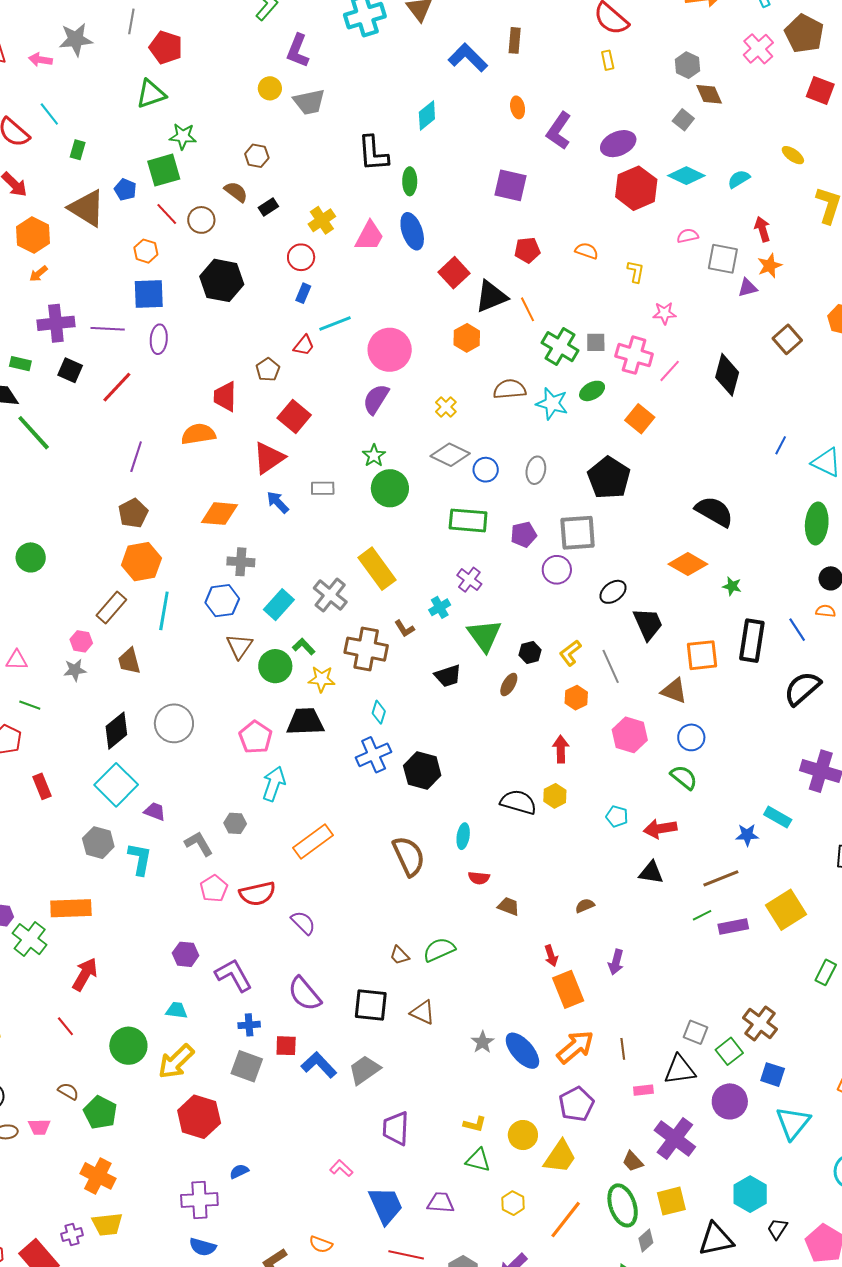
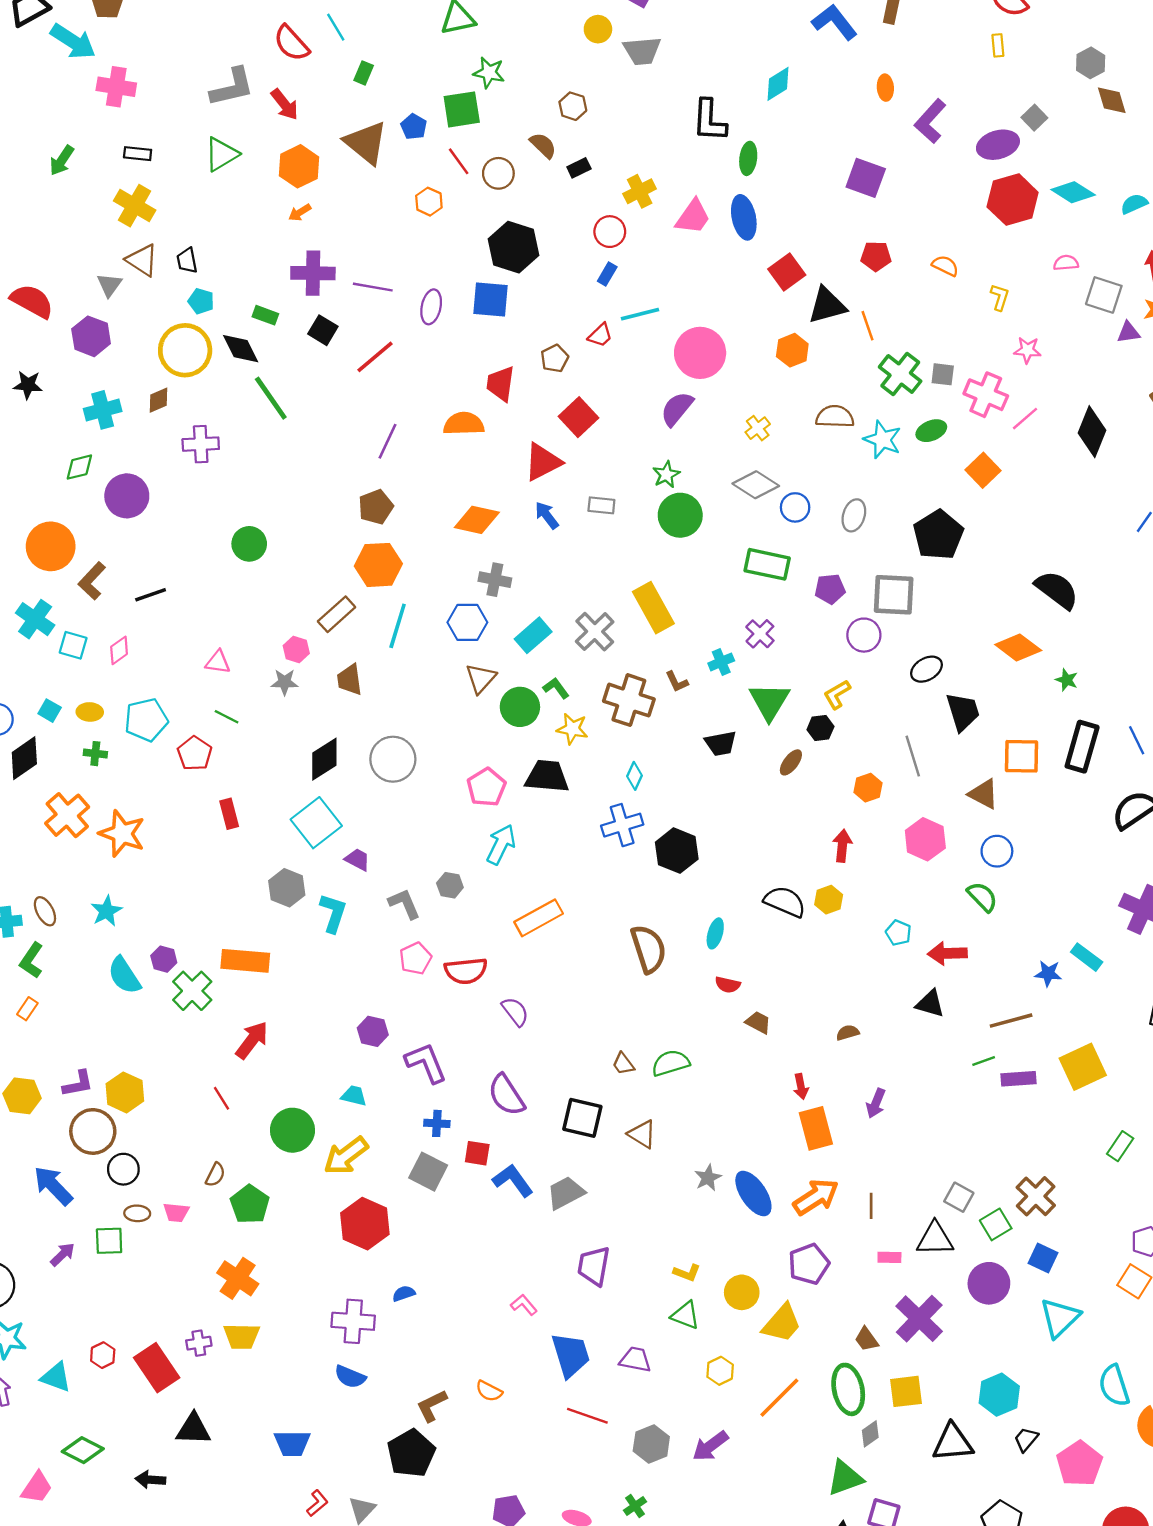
gray square: (683, 120) -> (1034, 118), moved
blue square: (149, 294) -> (490, 299), moved
yellow L-shape: (570, 653) -> (837, 694), moved
brown semicircle: (68, 1091) -> (215, 1175), turned 80

